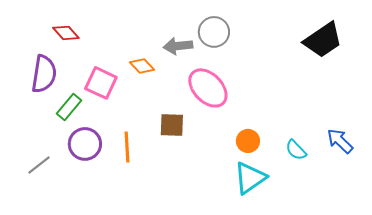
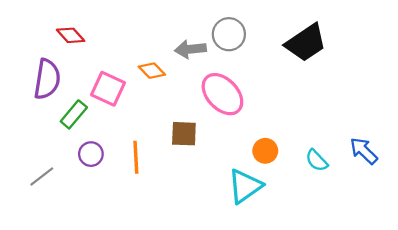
black trapezoid: (323, 40) -> (306, 43), moved
purple circle: (85, 144) -> (91, 154), size x0.7
cyan triangle: (250, 178) -> (245, 186), moved

